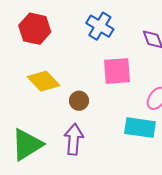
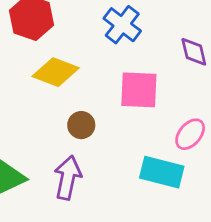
yellow diamond: (44, 81) -> (56, 72), moved, turned -32

